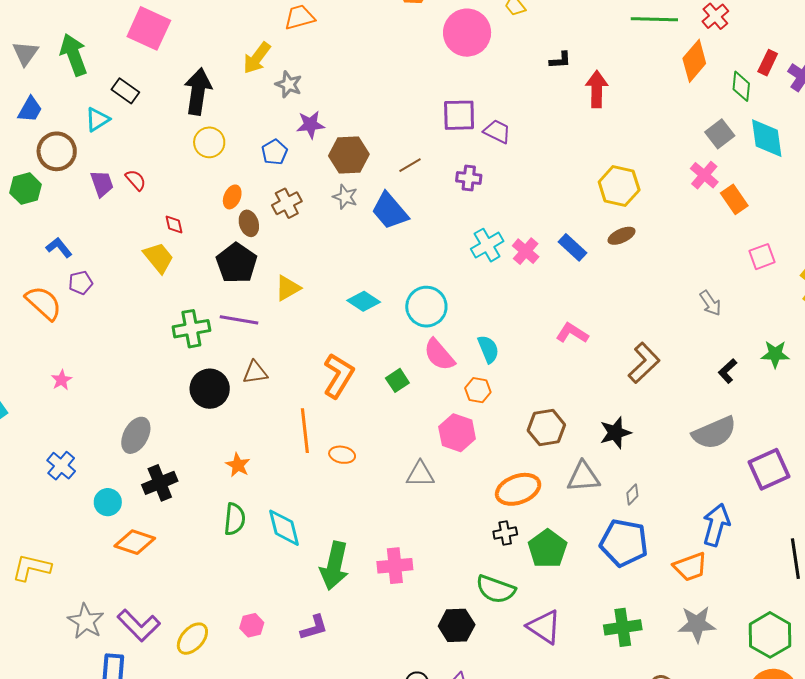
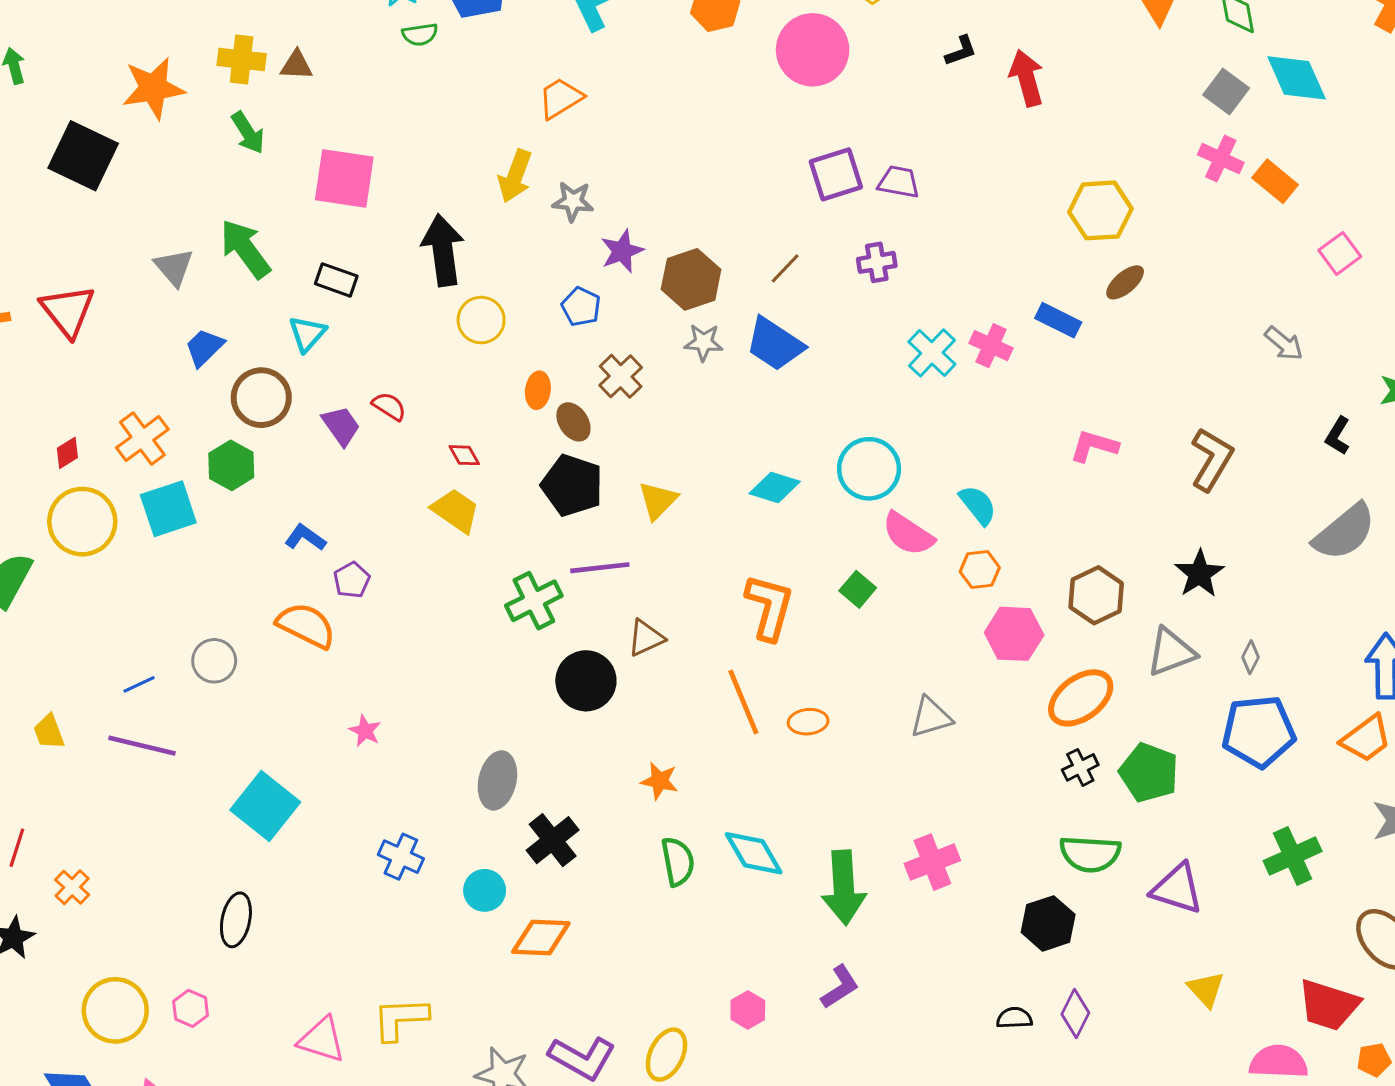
blue trapezoid: (30, 109) -> (204, 347), turned -148
pink hexagon: (457, 433) -> (1014, 634), moved

